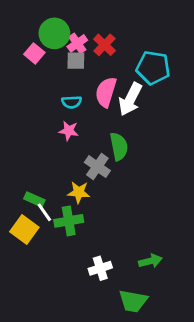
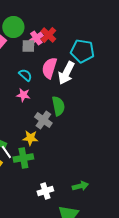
pink cross: (77, 43) -> (36, 38), moved
cyan semicircle: (72, 102) -> (25, 75), turned -136

